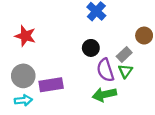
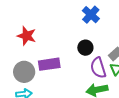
purple rectangle: (51, 85) -> (49, 64), moved

